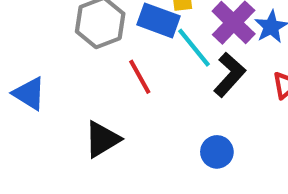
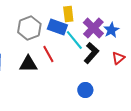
black triangle: (102, 139) -> (28, 64), moved, turned 30

